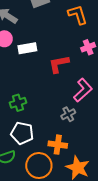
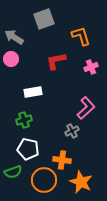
white rectangle: (27, 48) -> (33, 92), moved
red L-shape: (59, 64) -> (56, 61), moved

